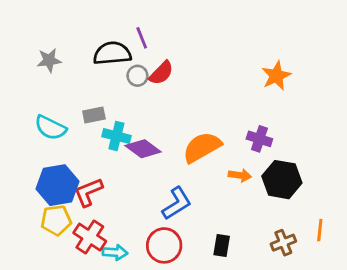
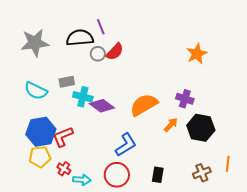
gray star: (49, 60) -> (35, 43), size x1.6
orange arrow: (240, 175) -> (171, 125), turned -56
red cross: (90, 237) -> (64, 169), size x0.6

